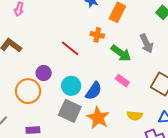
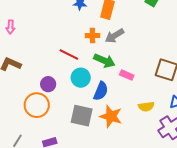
gray arrow: (146, 44) -> (115, 36), moved, turned 96
green arrow: (121, 53) -> (104, 61), moved
cyan circle: (71, 86) -> (81, 78), moved

